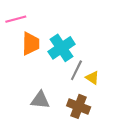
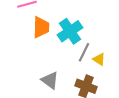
gray triangle: (40, 100) -> (50, 80), turned 30

